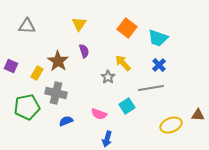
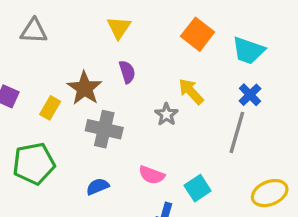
gray line: (151, 88) -> (237, 132), turned -65
gray cross: (56, 93) -> (104, 129), moved
cyan square: (127, 106) -> (198, 188), moved

